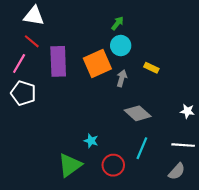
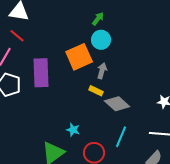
purple rectangle: (58, 61) -> (41, 73), moved
yellow rectangle: (151, 68) -> (96, 91), moved

